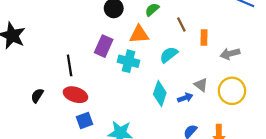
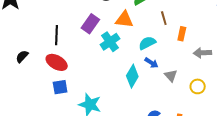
cyan cross: (129, 61) -> (110, 42), turned 30
yellow circle: (232, 91) -> (198, 86), size x0.6
blue arrow: (185, 98) -> (151, 63), moved, turned 40

